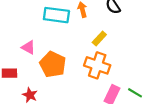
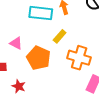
yellow rectangle: (99, 38) -> (60, 36), moved

